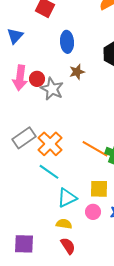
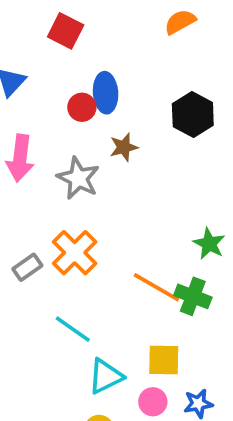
red circle: (37, 79) -> (82, 107), moved
gray rectangle: (24, 138) -> (27, 267), size x0.7
orange cross: (50, 144) -> (75, 253), moved

